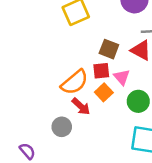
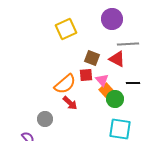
orange square: (104, 92) -> (106, 90), moved
gray circle: (62, 127) -> (45, 119), moved

